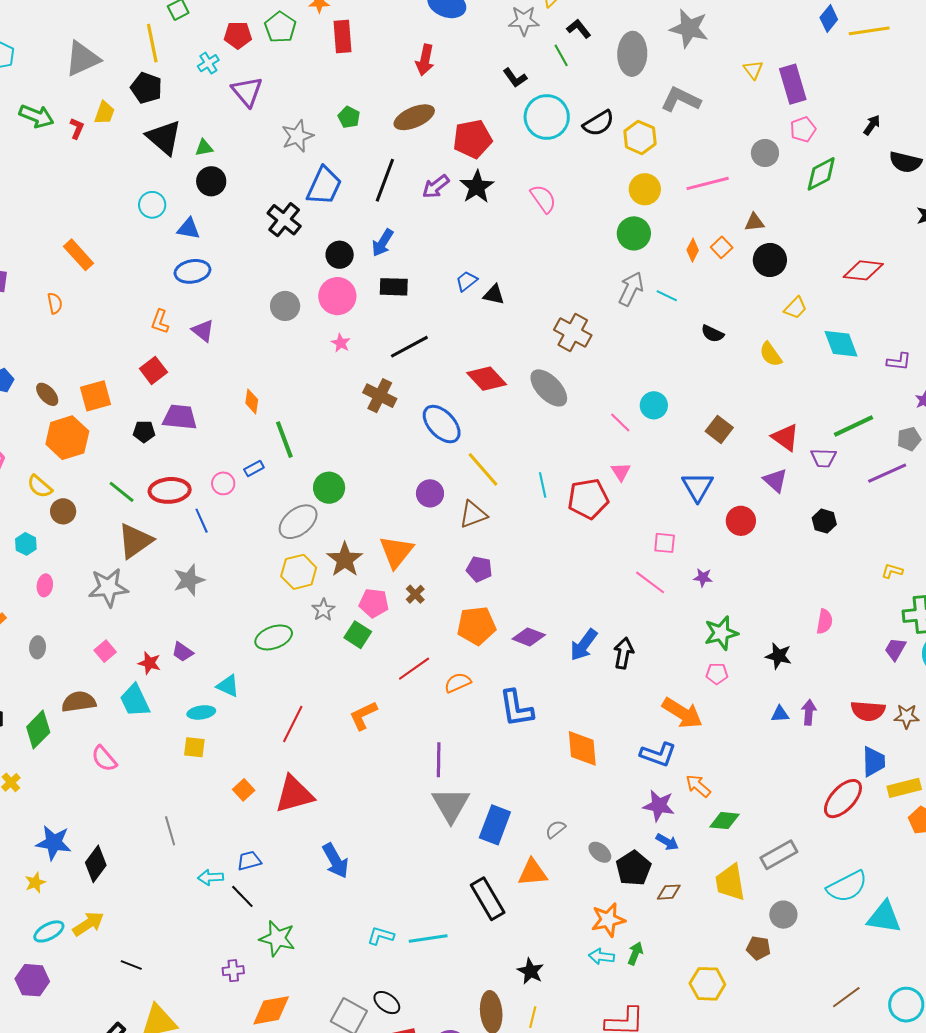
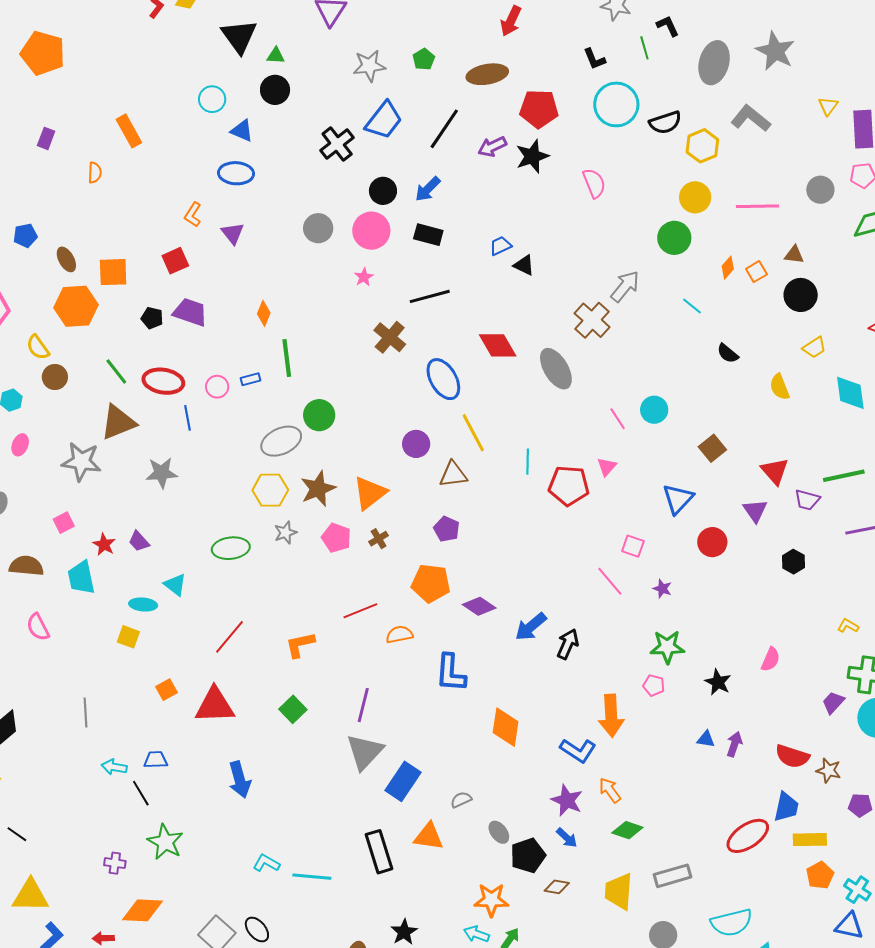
gray arrow: (631, 289) -> (625, 286), moved
green square: (358, 635) -> (293, 709), moved
orange arrow: (682, 713) -> (611, 716), turned 42

